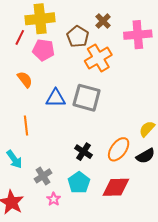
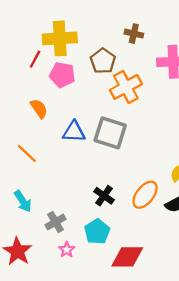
brown cross: (103, 21) -> (134, 34), moved, turned -35
orange line: (26, 126) -> (27, 154), moved, turned -42
red diamond: (116, 187) -> (127, 257), moved

